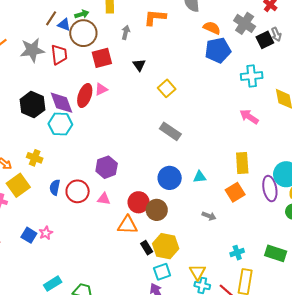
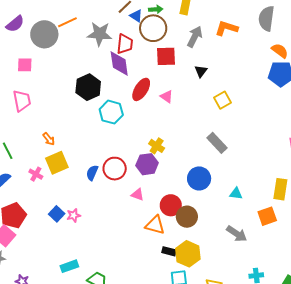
gray arrow: (126, 32) -> (195, 37), size x1.5
pink triangle: (101, 89) -> (167, 97), moved, turned 48
purple diamond: (62, 103) -> (119, 64), moved
yellow cross: (35, 158) -> (157, 146), moved
blue circle: (170, 178) -> (199, 178), moved
red circle: (78, 191) -> (115, 169), moved
gray arrow: (209, 216) -> (237, 234), size x1.5
black rectangle: (147, 248) -> (169, 251), turned -56

